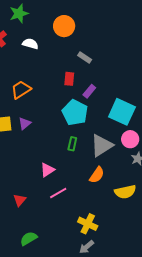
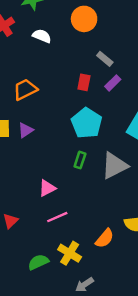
purple rectangle: (89, 91) -> (113, 83), moved
orange semicircle: (97, 175) -> (105, 238), moved
yellow cross: (88, 224) -> (70, 253), moved
green semicircle: (29, 238) -> (38, 262), moved

